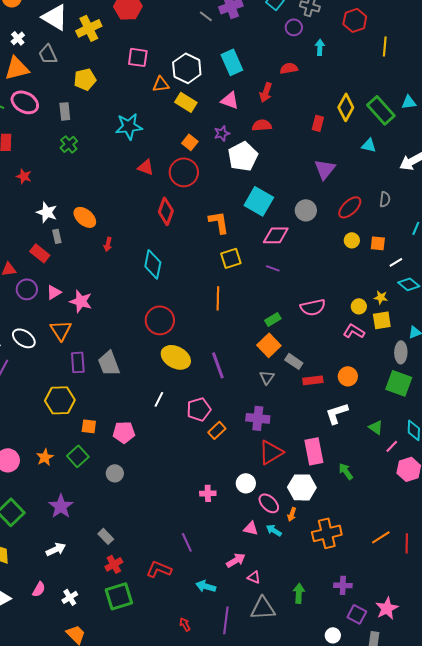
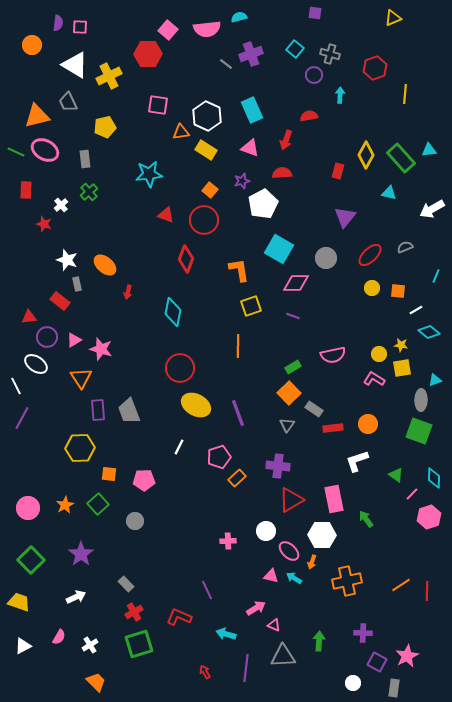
white cross: (18, 38) -> (61, 205), moved
gray semicircle: (385, 199) -> (405, 247), turned -119
white ellipse: (24, 338) -> (36, 364), moved

